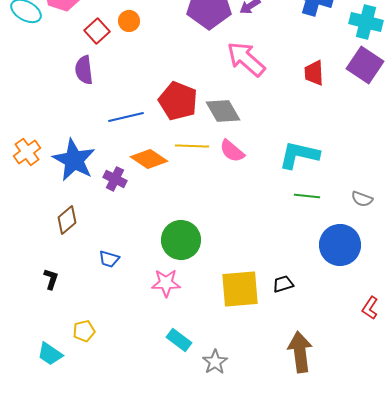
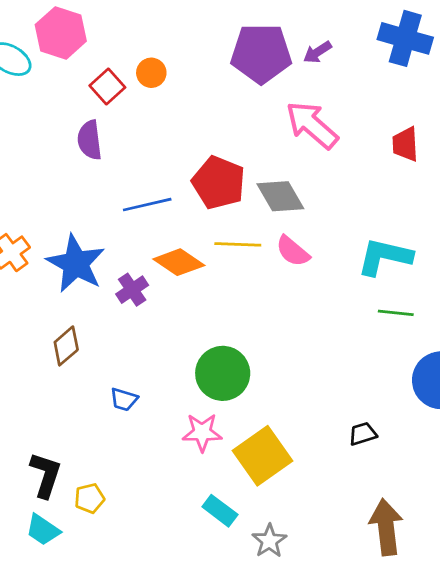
purple cross: (115, 179) -> (132, 290), turned 30
black L-shape: (51, 279) -> (46, 475), moved, size x1.6
yellow square: (240, 289) -> (262, 456), moved, turned -30

